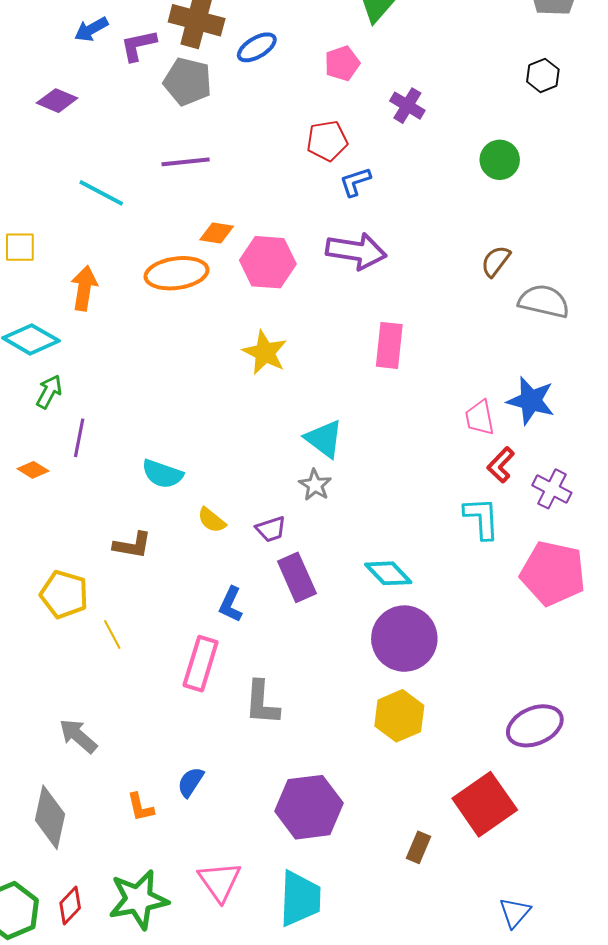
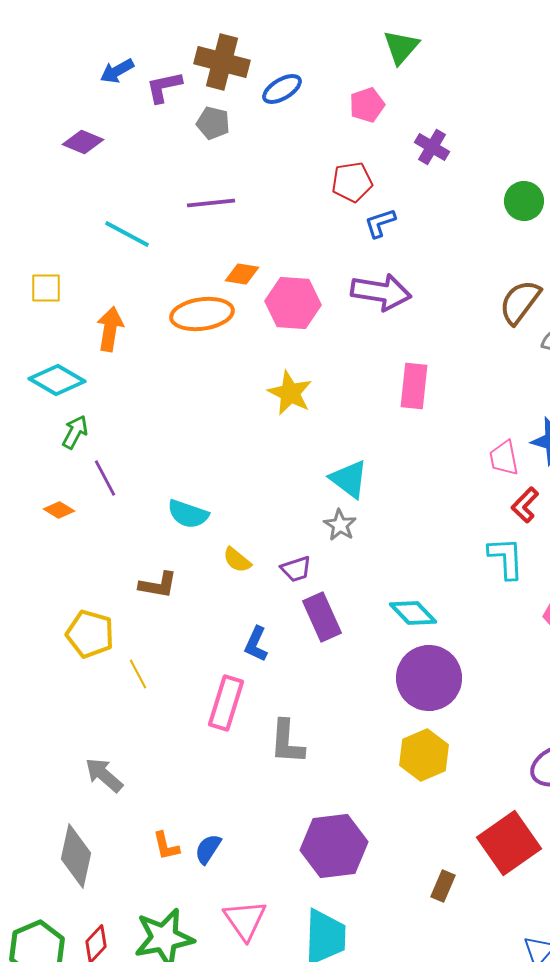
gray pentagon: (188, 81) -> (213, 123), size x0.7
brown semicircle: (496, 261) -> (520, 302), size x1.4
purple line: (79, 438) -> (105, 478), turned -39
blue semicircle: (191, 782) -> (208, 849), moved

